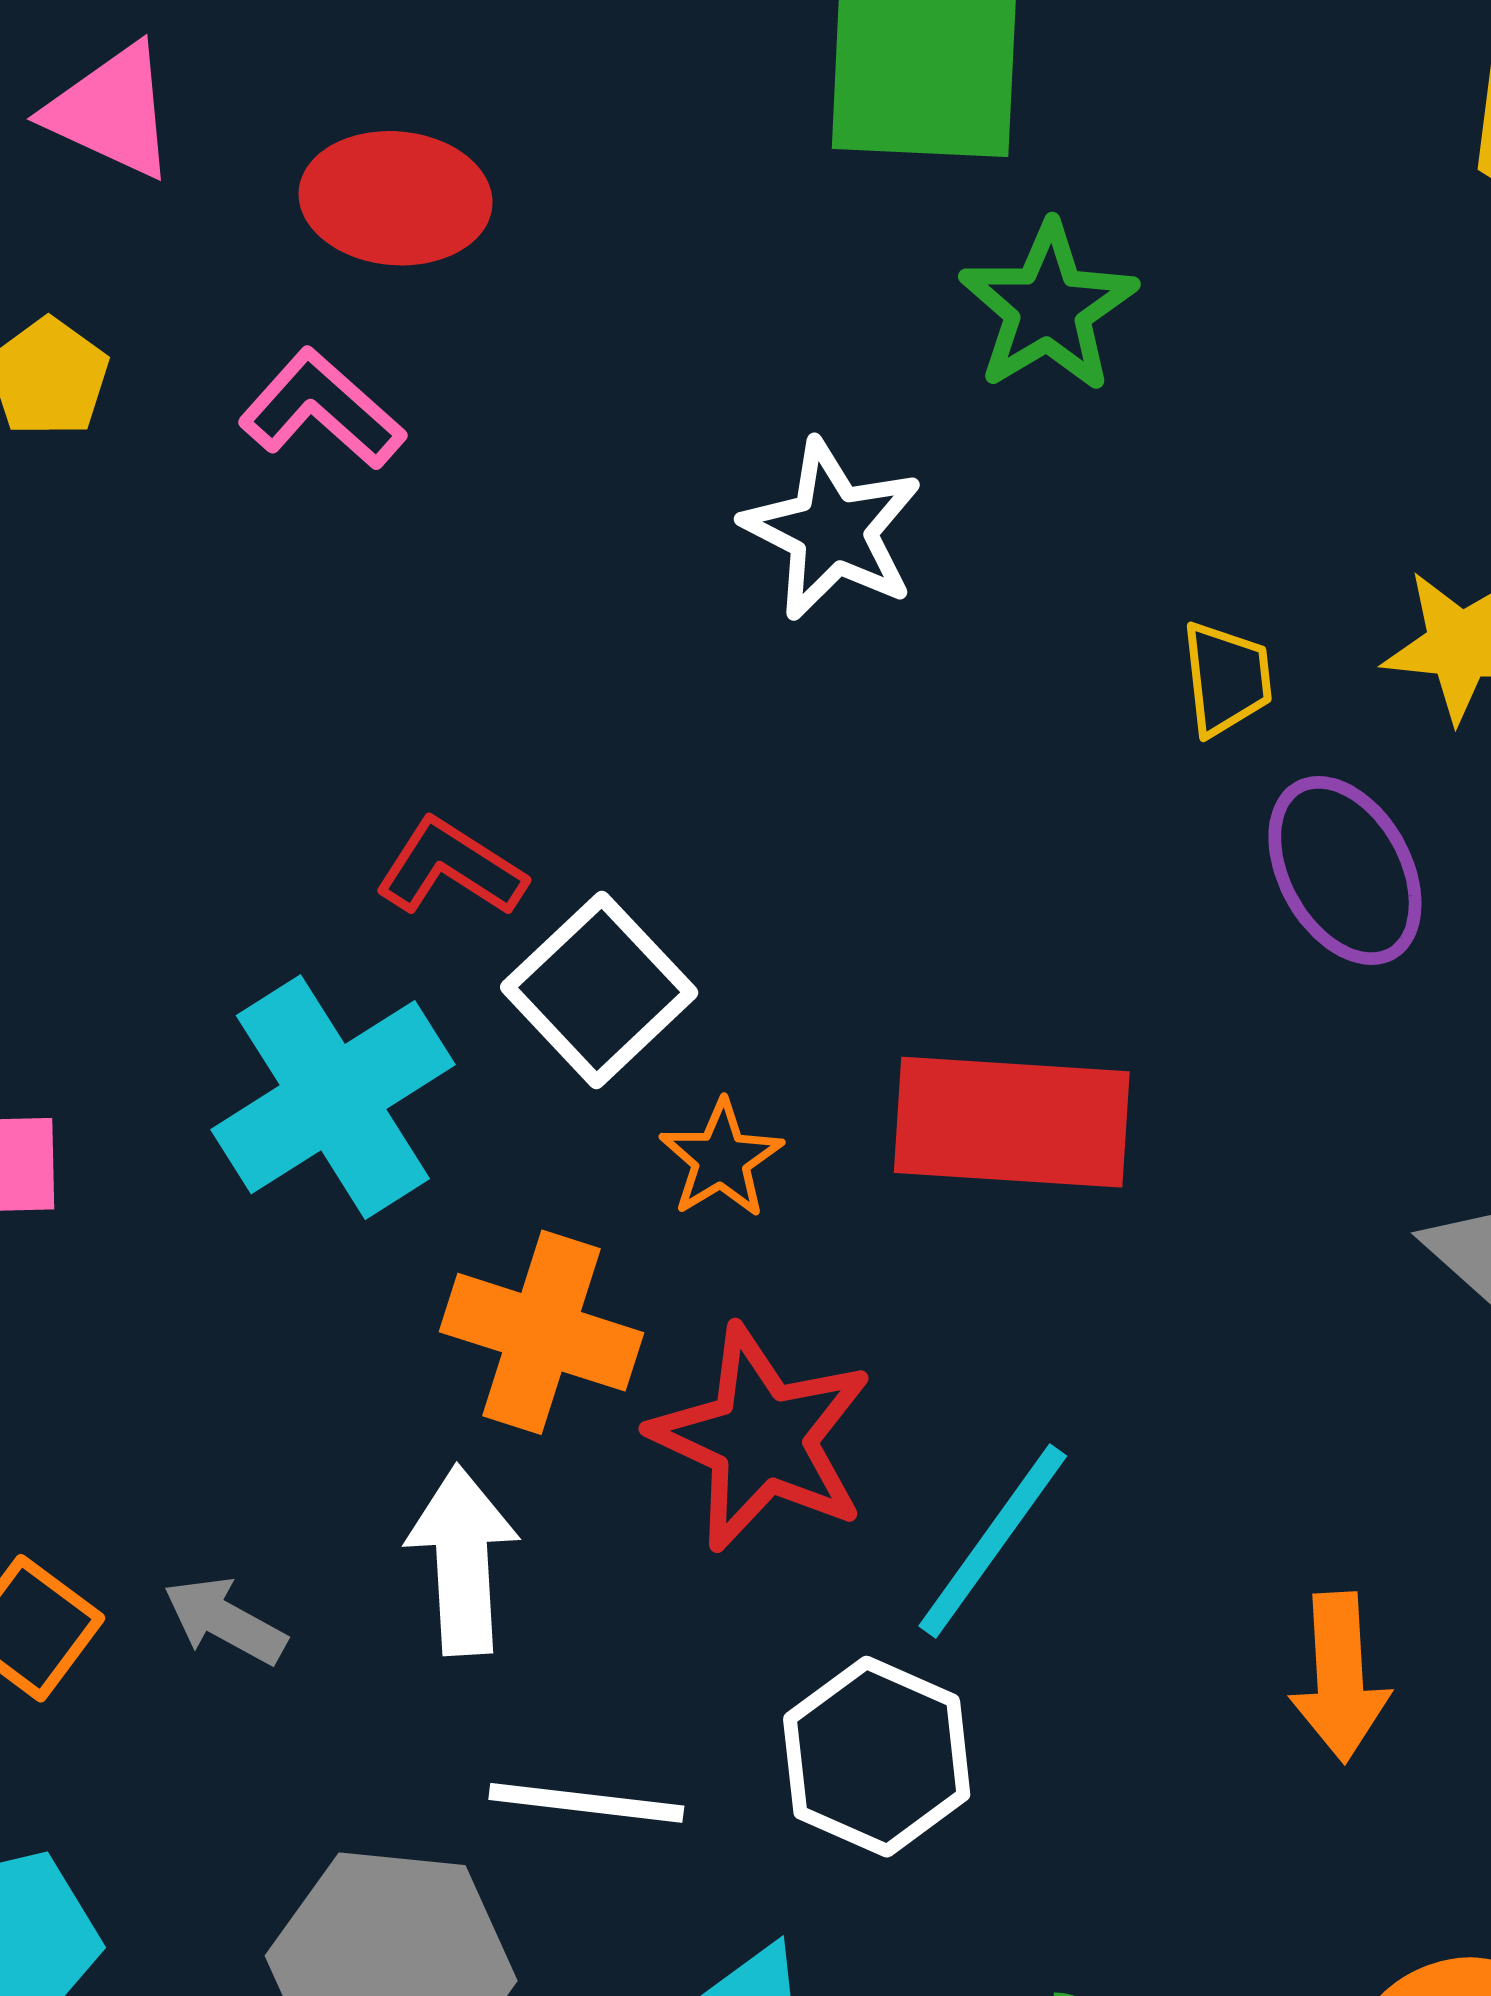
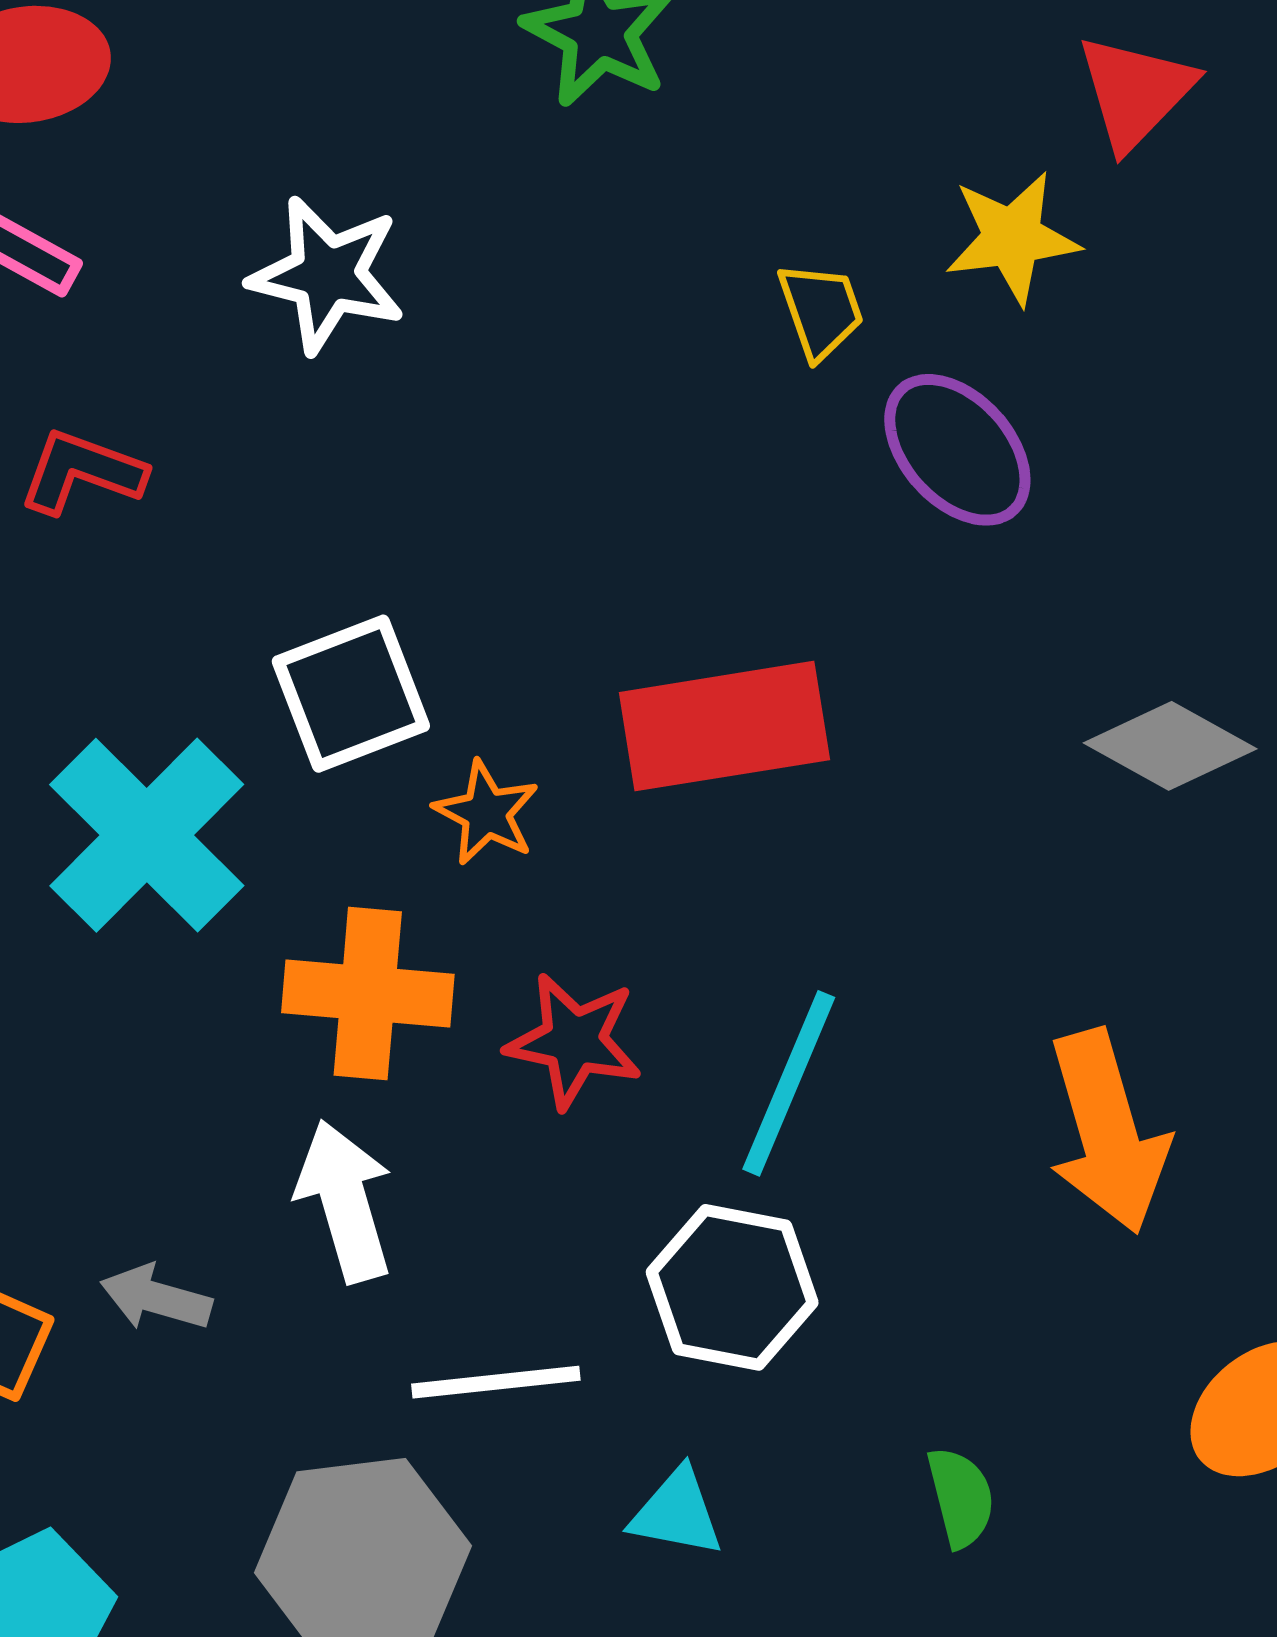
white star: (832, 530) -> (327, 275), moved
red L-shape: (451, 868) -> (82, 472), moved
white square: (599, 990) -> (351, 694), turned 35
red star: (762, 1438) -> (574, 1041), size x0.7
orange arrow: (1340, 1677) -> (1108, 1132), size x1.4

